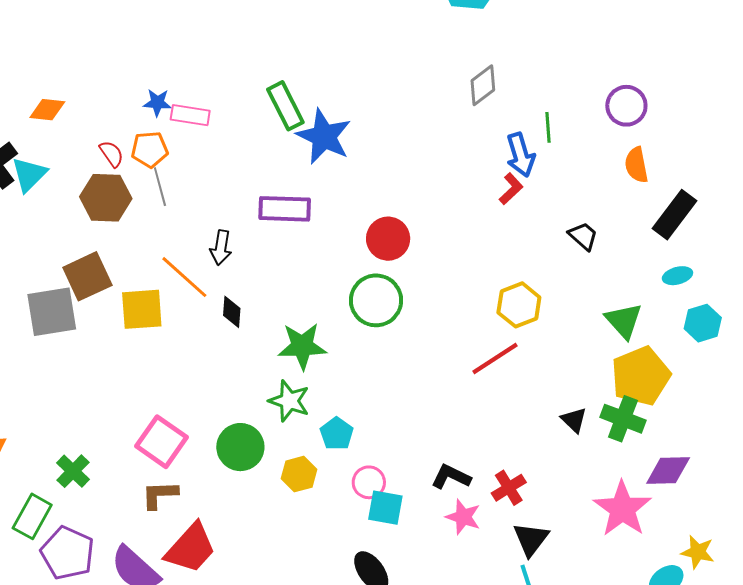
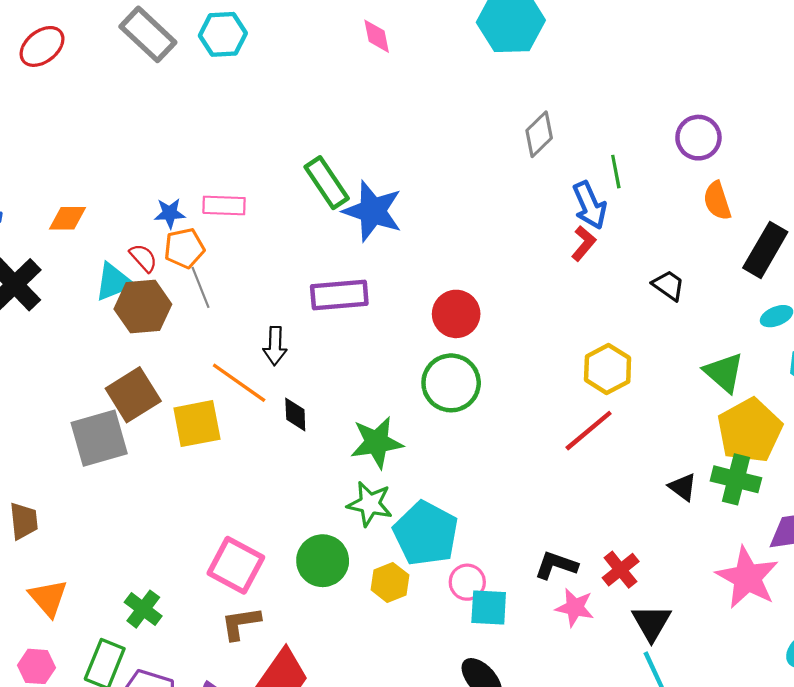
blue star: (157, 103) -> (170, 213), moved
cyan triangle: (29, 174) -> (114, 282), moved, turned 30
cyan pentagon: (337, 434) -> (426, 533), size x1.8

